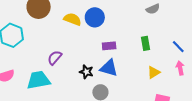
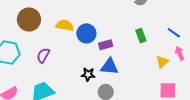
blue circle: (95, 17) -> (86, 33), moved
purple semicircle: (55, 58) -> (43, 55), moved
yellow triangle: (154, 72) -> (162, 62), moved

